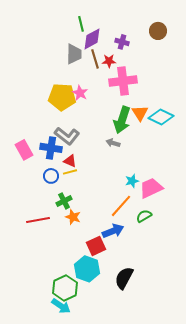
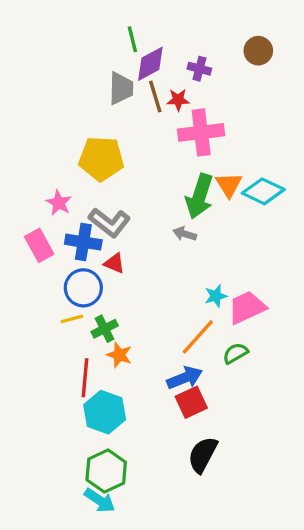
pink star: (80, 93) -> (59, 203), moved
yellow line: (70, 172) -> (72, 319), moved
blue circle: (51, 176) -> (83, 288), size x1.5
red line: (38, 220) -> (85, 378), moved, turned -75
red square: (96, 246) -> (191, 402), moved
cyan hexagon: (87, 269) -> (105, 412), moved

